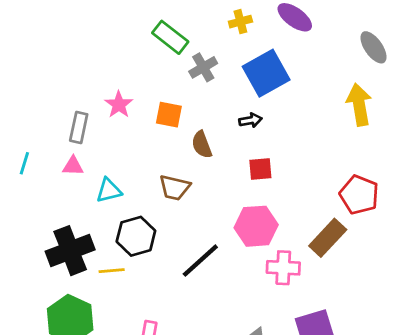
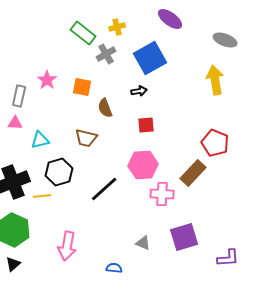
yellow cross: (240, 22) -> (117, 27), moved
gray ellipse: (373, 47) -> (225, 40), turned -35

